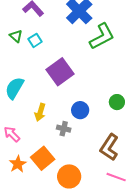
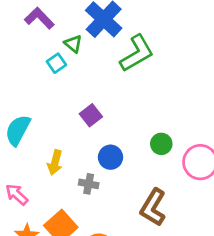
green triangle: (16, 36) -> (73, 44), moved
cyan square: (35, 40) -> (56, 63), moved
purple square: (60, 72) -> (91, 115), moved, size x0.6

